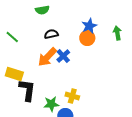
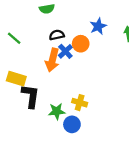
orange circle: (87, 38) -> (81, 44), moved
blue cross: (63, 56) -> (65, 51), moved
orange arrow: (47, 57) -> (52, 60), turned -30

